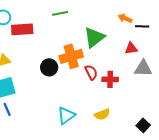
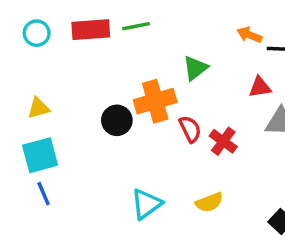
red rectangle: (22, 29) -> (91, 30), moved
green triangle: (94, 37) -> (195, 68), size x0.7
red cross: (110, 79) -> (223, 141), turned 35

